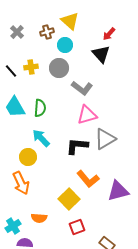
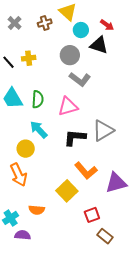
red arrow: (109, 34) -> (107, 25), turned -96
cyan circle: (65, 45) -> (81, 30), moved
black triangle: (101, 54) -> (99, 45), turned -30
gray circle: (59, 68) -> (70, 55), moved
pink triangle: (87, 115) -> (68, 106), moved
red square: (77, 227) -> (92, 215), moved

